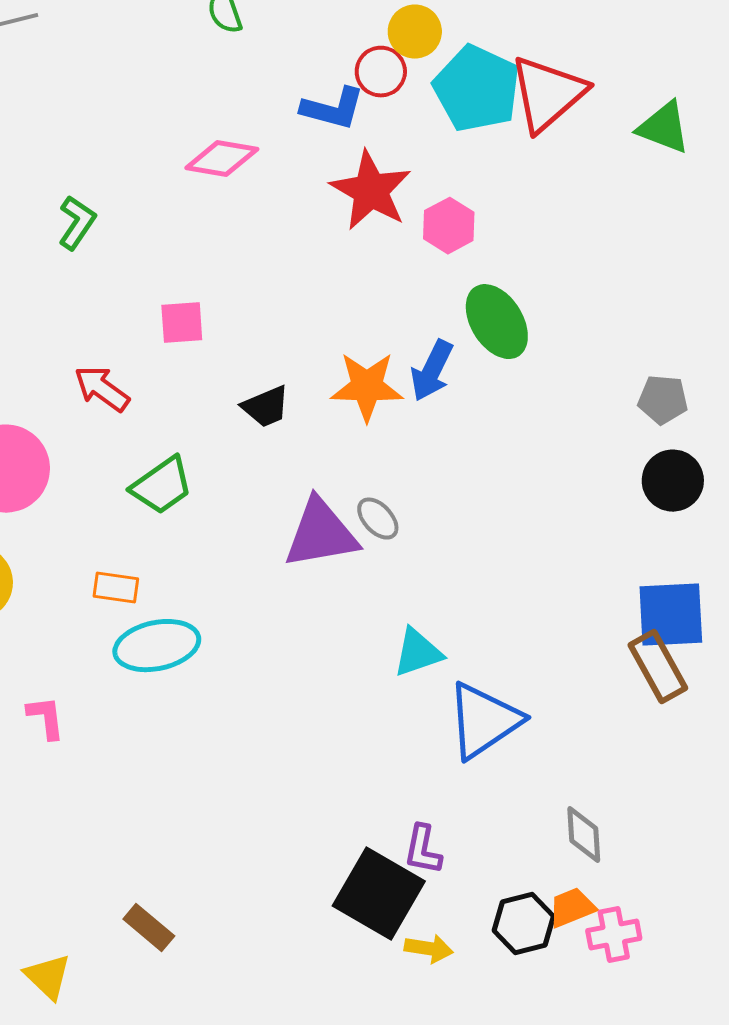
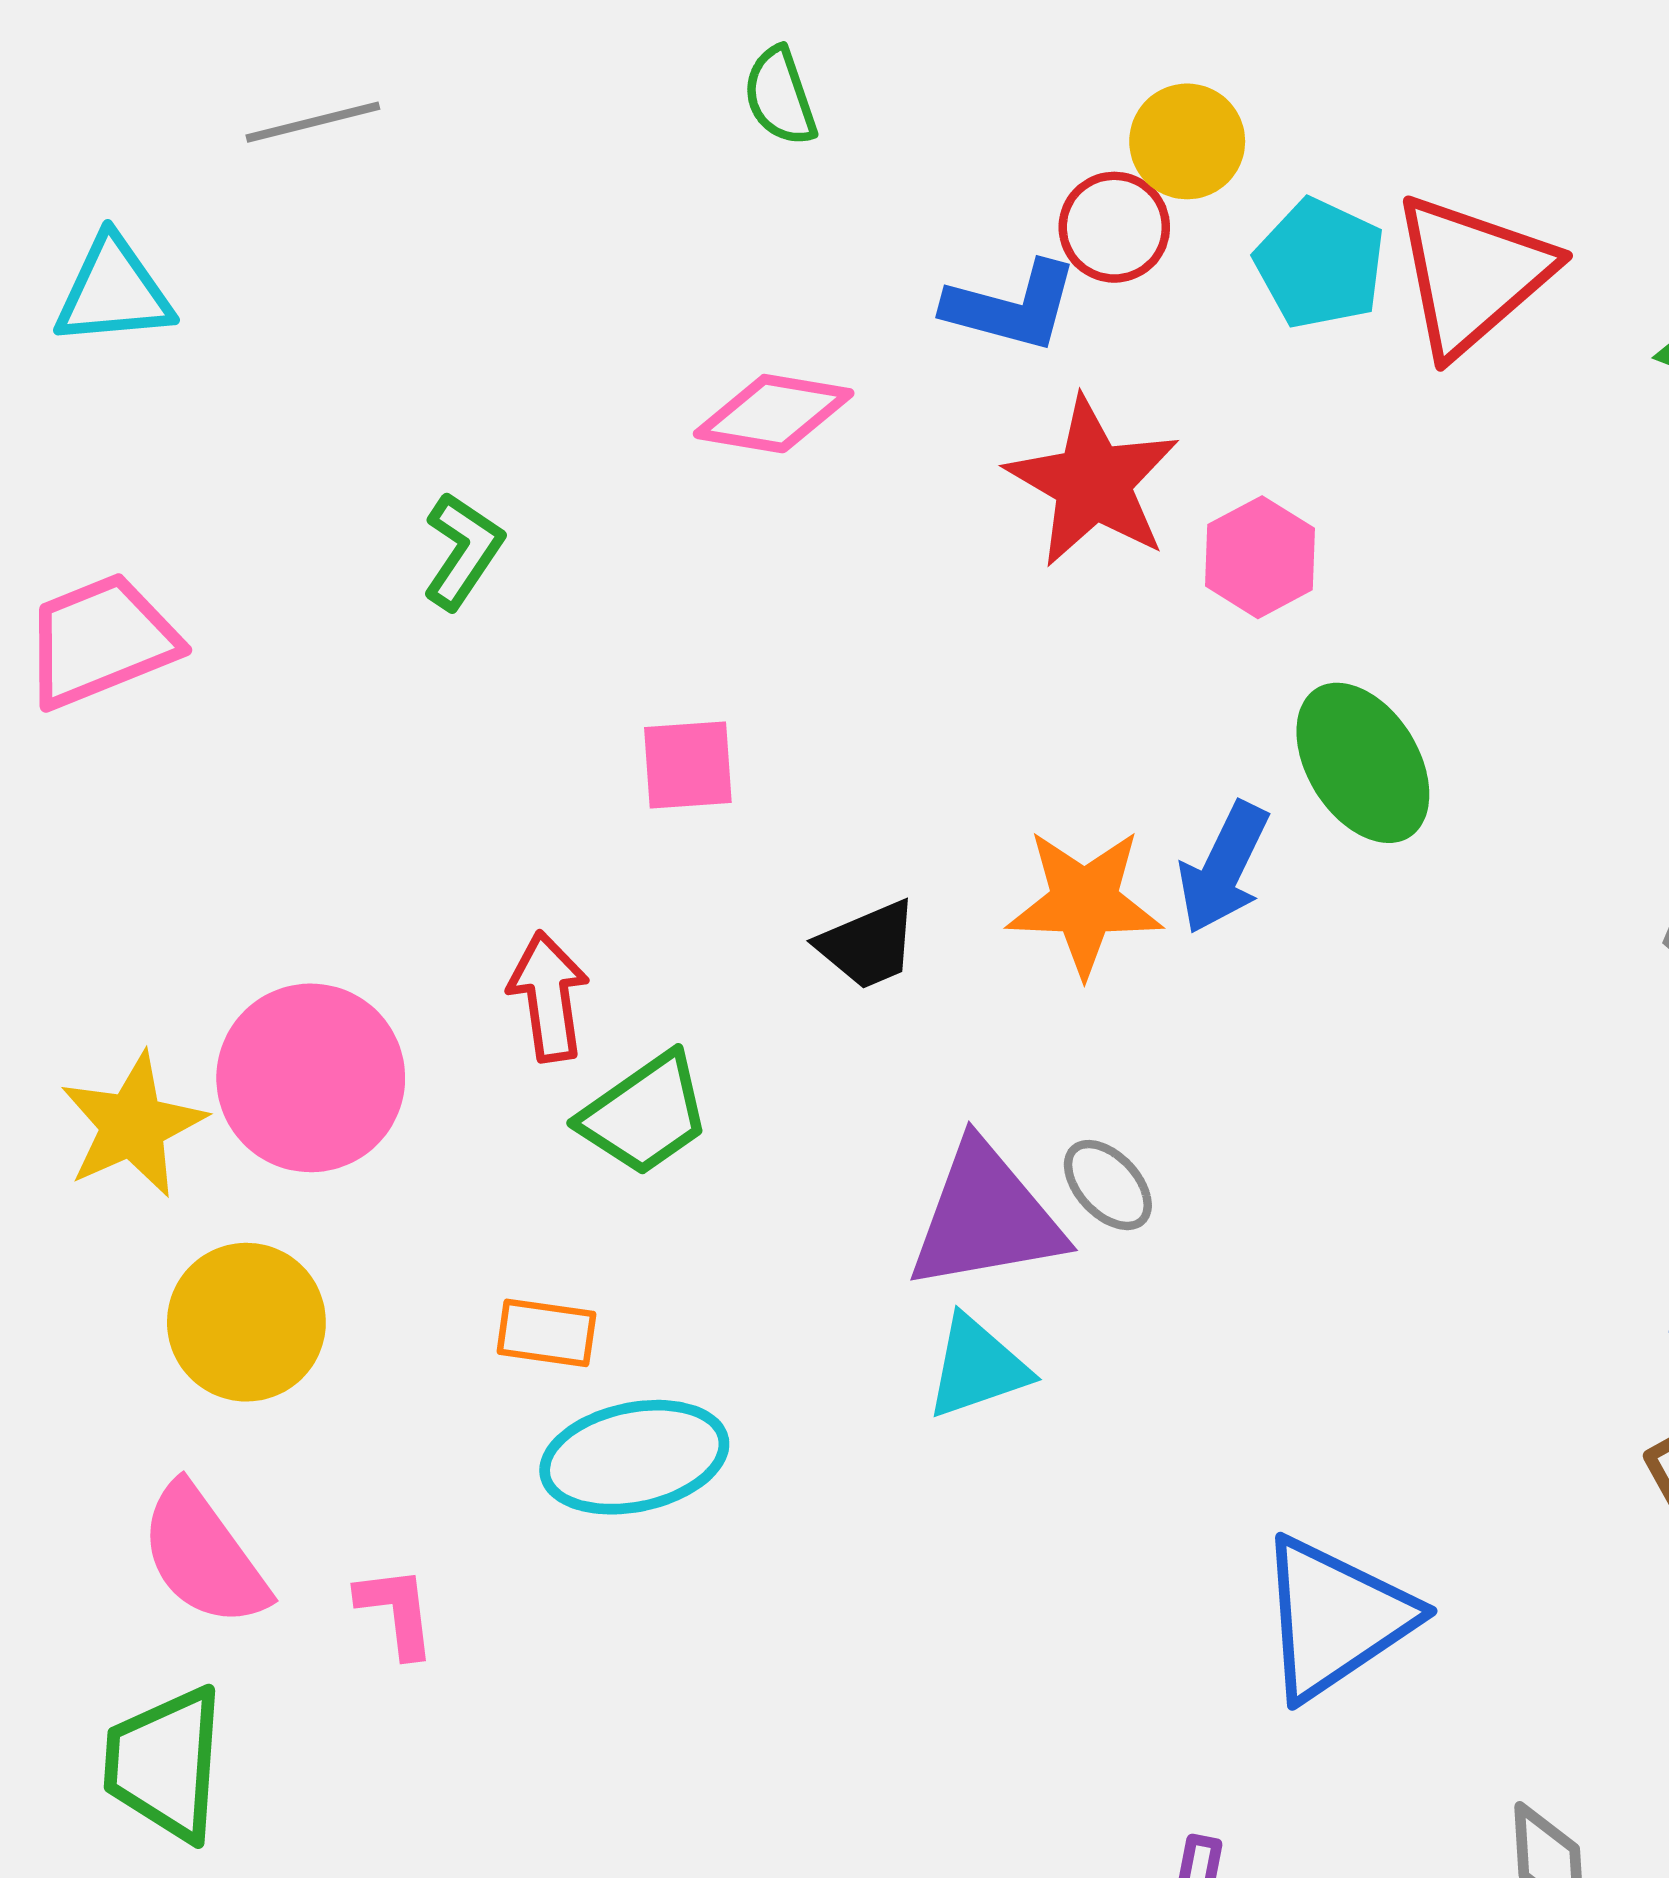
cyan pentagon: (477, 89) -> (1320, 264), size x0.7
red arrow: (102, 389) -> (549, 996), moved, turned 46
cyan triangle: (418, 653) -> (977, 1367), moved

